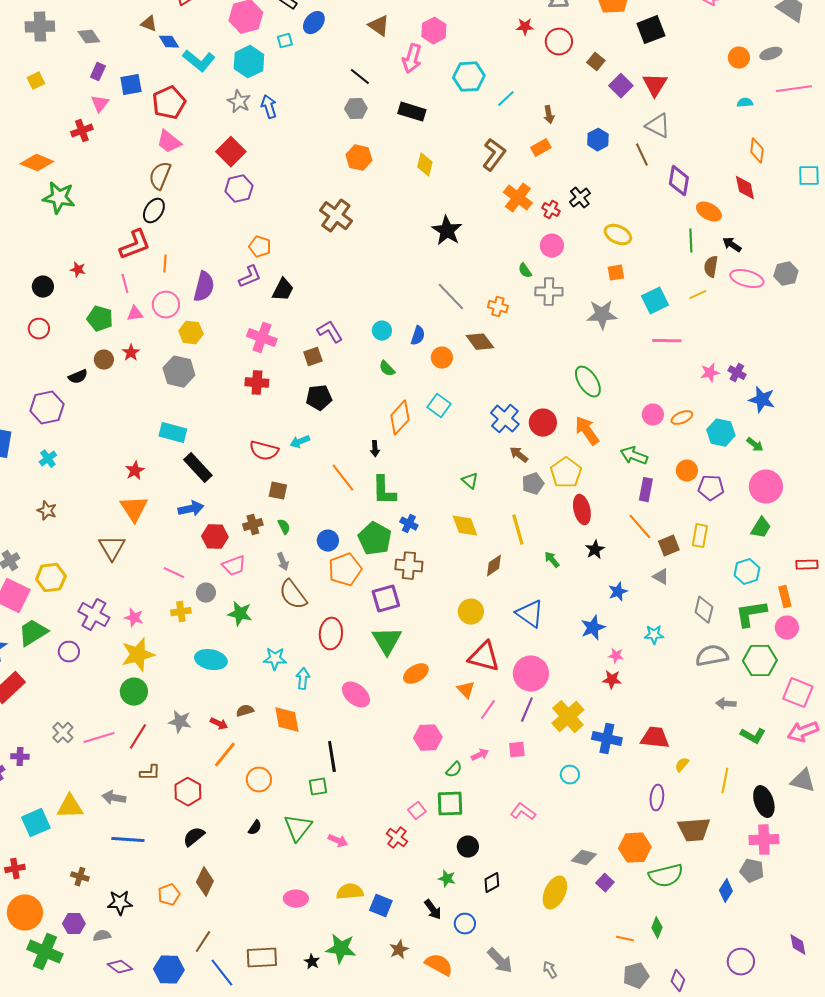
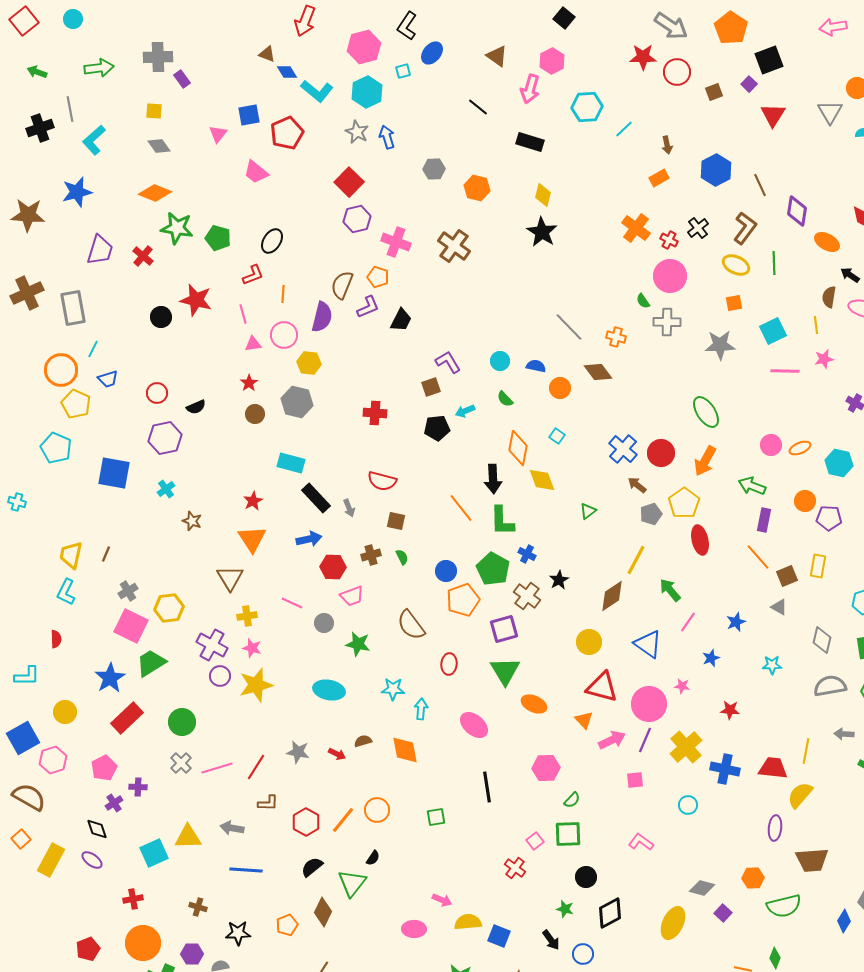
red star: (525, 27) -> (643, 57), size x1.5
gray diamond: (89, 37) -> (159, 146), moved
brown square: (596, 62) -> (714, 92), turned 30
purple rectangle: (98, 72) -> (182, 79), moved, turned -60
yellow square: (36, 81) -> (154, 111), turned 30
purple square: (621, 86) -> (749, 84), moved, size x0.7
gray hexagon: (356, 109) -> (434, 169), moved
gray triangle: (658, 126) -> (830, 112), moved, turned 32
red cross: (82, 131) -> (143, 256), moved, turned -30
blue hexagon: (598, 140) -> (716, 170), size x1.4
pink trapezoid: (169, 142) -> (256, 172), moved
brown L-shape: (494, 155) -> (745, 228), moved
brown semicircle: (160, 176) -> (342, 285), moved
black star: (447, 231) -> (542, 232), moved
green line: (691, 241) -> (774, 263), moved
red L-shape: (135, 245) -> (253, 275), size x0.7
pink circle: (552, 246) -> (670, 276), size x1.4
red star: (78, 270) -> (196, 300), size x2.0
yellow line: (698, 295) -> (816, 325), turned -72
green pentagon: (100, 319) -> (218, 238), moved
red circle: (39, 329) -> (157, 393), moved
blue semicircle: (418, 336) -> (536, 366), turned -96
pink cross: (262, 338) -> (396, 242), moved
brown circle: (104, 360) -> (255, 414), moved
pink star: (710, 373) -> (824, 359), moved
cyan square: (439, 406) -> (557, 436), size x0.7
orange diamond: (400, 418) -> (518, 448), turned -32
orange arrow: (587, 431) -> (705, 461), turned -116
cyan arrow: (300, 442) -> (465, 411), moved
black arrow: (375, 449) -> (493, 479), size x1.8
green triangle: (470, 481) -> (588, 511), turned 42
brown star: (47, 511) -> (192, 521), moved
yellow diamond: (465, 526) -> (542, 480), moved
yellow line: (518, 530) -> (636, 560), turned 44
black star: (595, 550) -> (559, 580), moved
green arrow: (552, 560) -> (670, 590), size x1.4
gray arrow: (283, 562) -> (349, 508), moved
brown cross: (409, 566) -> (527, 596), turned 32
brown diamond: (494, 566) -> (612, 596), size x1.4
yellow cross: (181, 612) -> (247, 616), moved
blue star: (593, 628) -> (711, 658), size x0.7
red ellipse: (331, 634) -> (449, 664), size x0.7
purple circle: (69, 652) -> (220, 676), moved
pink star: (616, 656) -> (682, 686), moved
orange ellipse: (416, 674) -> (534, 704), turned 55
green circle: (134, 692) -> (182, 722), moved
pink line: (488, 710) -> (688, 622), moved
orange line: (225, 755) -> (343, 820), moved
pink arrow: (480, 755) -> (612, 740), moved, size x1.5
black line: (332, 757) -> (487, 787), moved
yellow semicircle: (682, 765) -> (800, 795), size x1.8
yellow line: (725, 781) -> (806, 751), moved
green triangle: (298, 828) -> (352, 883), moved
pink arrow: (338, 841) -> (442, 900), moved
orange hexagon: (635, 848) -> (753, 878), size x0.7
black diamond: (492, 883) -> (610, 913), size x1.5

